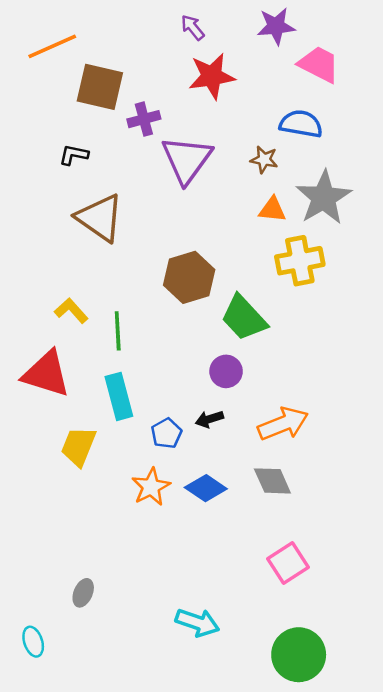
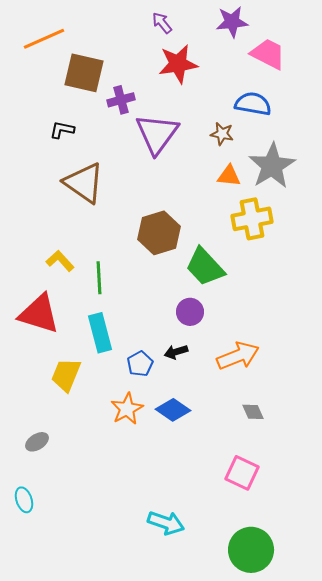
gray diamond: (272, 481) -> (253, 412), moved, size x0.7
pink square: (288, 563) -> (242, 473), turned -32
gray ellipse: (83, 593) -> (37, 442), moved, turned 35
cyan ellipse: (33, 642) -> (24, 500), moved

